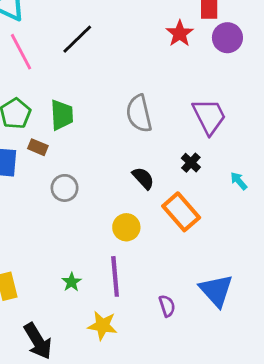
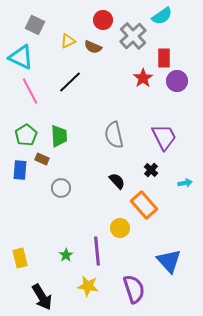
cyan arrow: (239, 181) -> (185, 183), turned 120
yellow circle: (126, 227) -> (120, 228), moved
purple semicircle: (167, 306) -> (134, 289), moved, size x1.8

